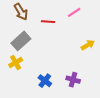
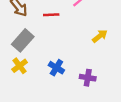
blue cross: (45, 81) -> (56, 68), moved

